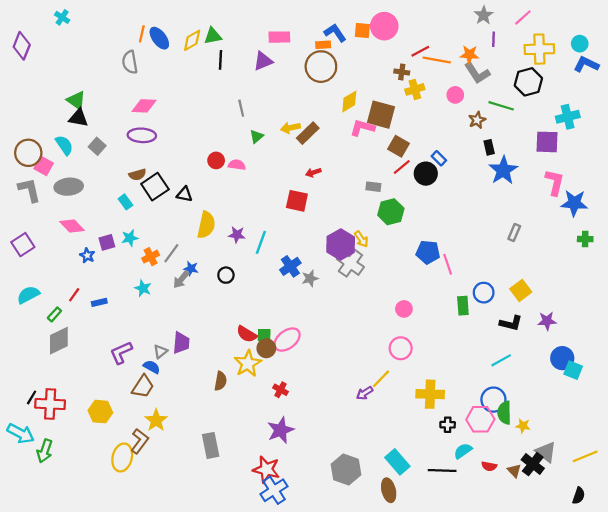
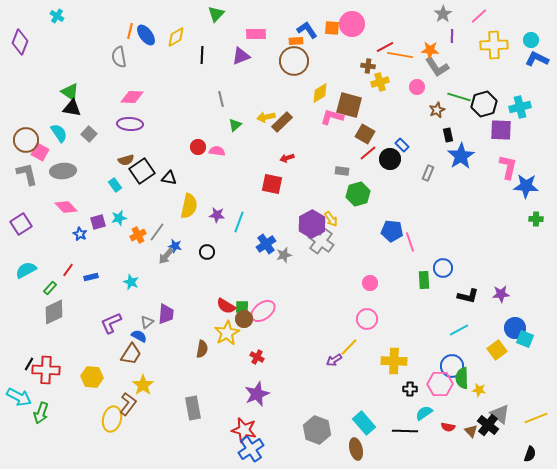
green triangle: (213, 36) -> (216, 14), moved, turned -36
black hexagon: (528, 82) -> (484, 104), moved
gray rectangle: (514, 233) -> (428, 173), moved
cyan star: (143, 288) -> (131, 282), moved
yellow square: (521, 290) -> (497, 350), moved

